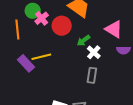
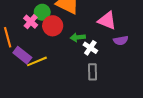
green circle: (33, 11) -> (42, 12), moved
green arrow: (84, 40) -> (78, 37), turned 40
purple rectangle: (26, 63) -> (22, 55), moved

